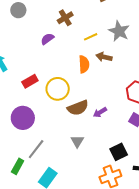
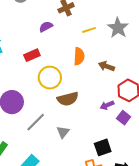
brown arrow: (104, 57) -> (106, 66), moved
red rectangle: (30, 81) -> (32, 55), moved
purple arrow: (100, 112) -> (107, 105), moved
gray line: (36, 149) -> (36, 122), moved

